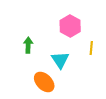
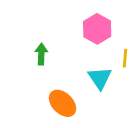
cyan triangle: (60, 60) -> (100, 78), moved

